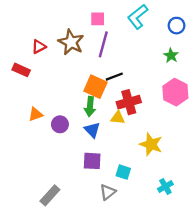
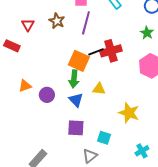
brown star: (71, 42) -> (57, 21), size x0.7
red triangle: (39, 47) -> (28, 25), turned -32
red cross: (129, 102) -> (111, 51), moved

